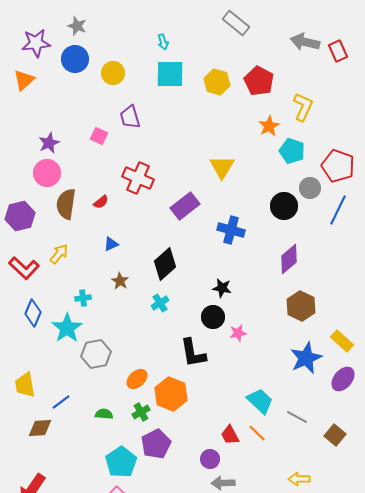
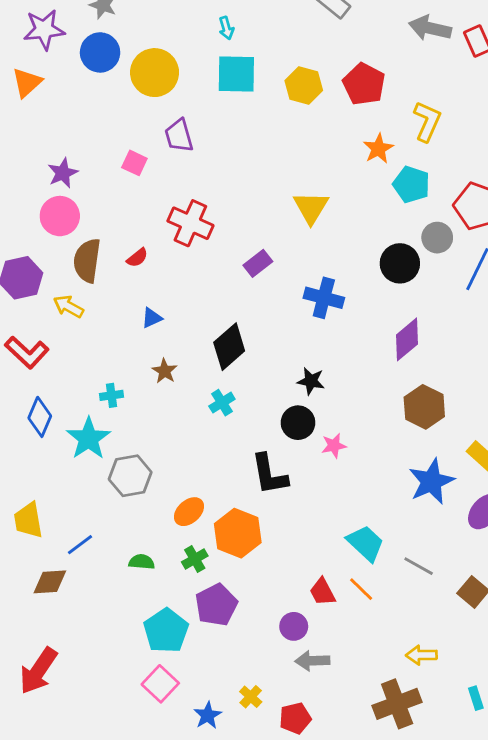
yellow circle: (113, 73) -> (155, 73), size x1.4
purple rectangle: (185, 206) -> (258, 263), size x0.7
yellow arrow: (59, 254) -> (68, 306), moved, turned -100

